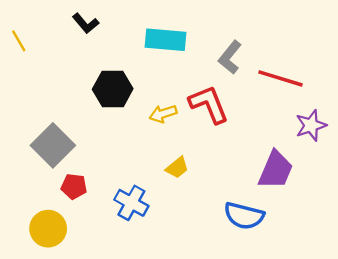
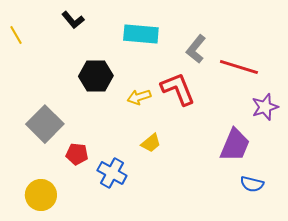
red pentagon: (74, 186) -> (77, 154), moved
blue semicircle: (244, 216) -> (252, 184), moved, size x0.7

